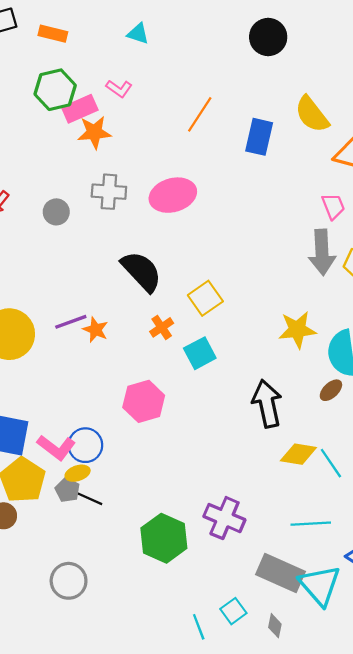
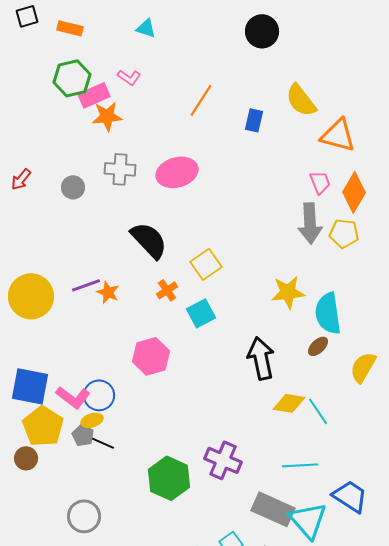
blue rectangle: (259, 137) -> (254, 120), size x0.7

